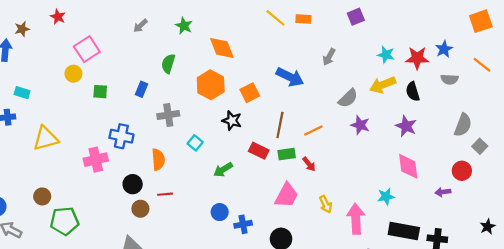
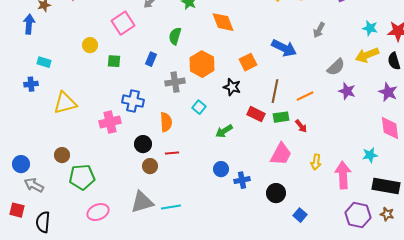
pink square: (87, 49) -> (123, 23), moved
orange hexagon: (211, 85) -> (202, 64), moved
yellow arrow: (326, 204) -> (316, 162), turned 35

